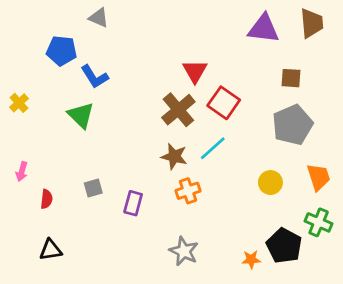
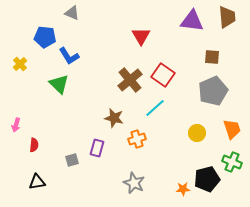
red triangle: (195, 71) -> (141, 36), moved
yellow cross: (19, 103) -> (20, 64), moved
brown star: (174, 156) -> (114, 118), moved
gray square: (93, 188) -> (72, 160), moved
black pentagon: (284, 246) -> (207, 179), turned 30

